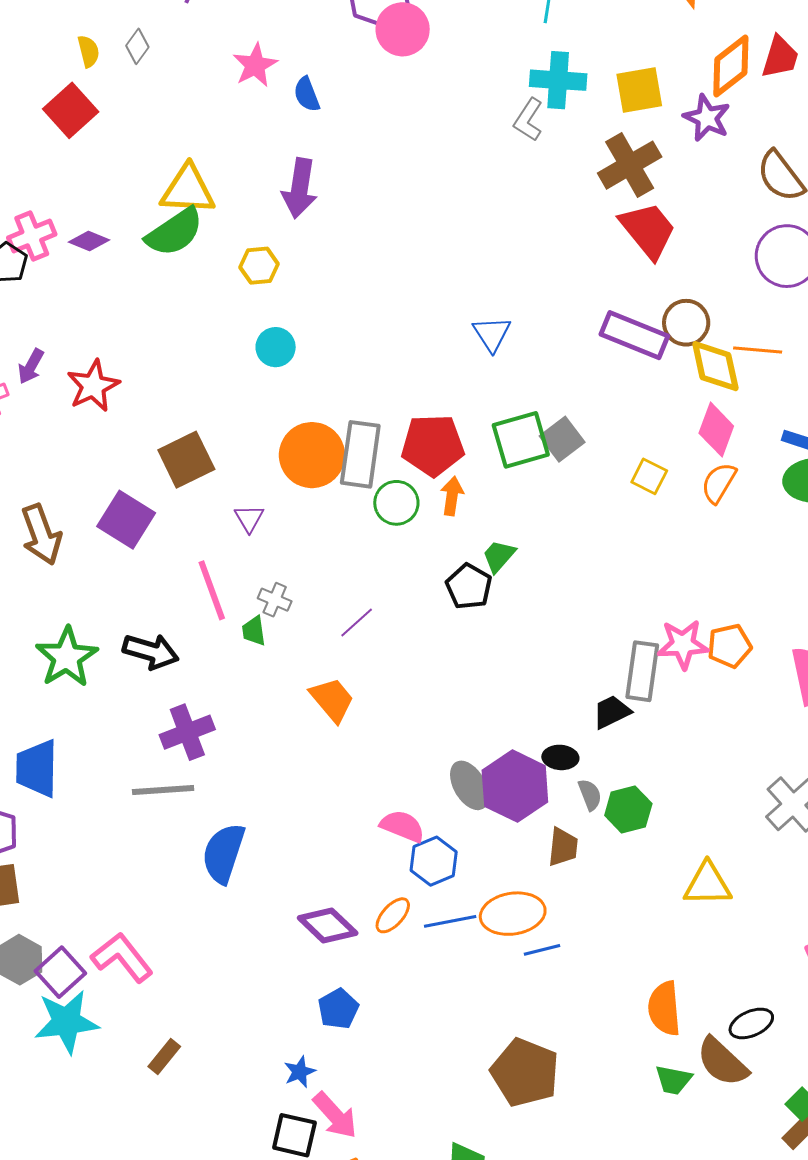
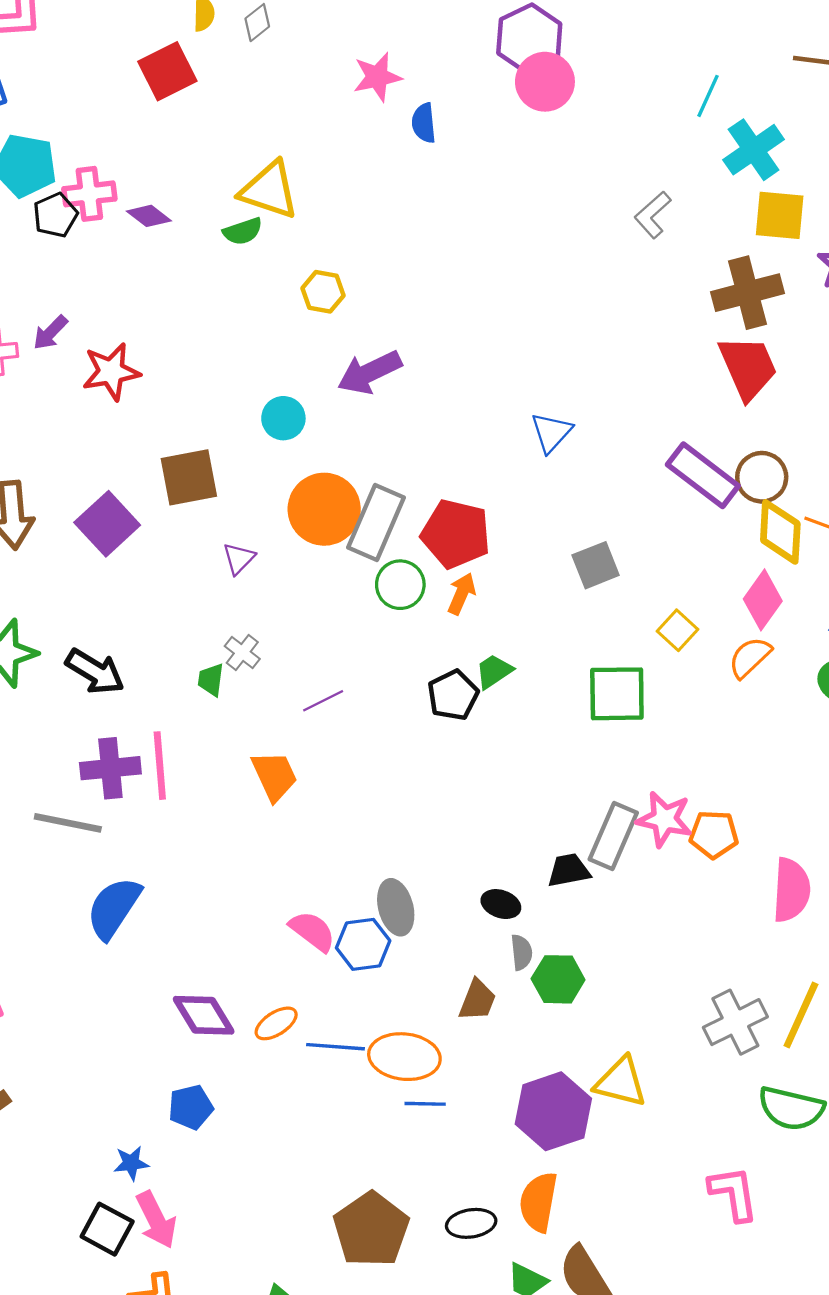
cyan cross: (558, 80) -> (754, 150), moved, turned 36
purple arrow: (300, 188) -> (370, 372), moved, turned 40
green semicircle: (175, 232) -> (243, 231), size x0.6
cyan circle: (276, 347) -> (283, 418), moved
green square: (521, 440) -> (617, 694), moved
pink line: (212, 590) -> (160, 766), moved
purple hexagon: (515, 786) -> (553, 1111), moved
blue hexagon: (434, 861) -> (363, 944), moved
black ellipse: (751, 1023) -> (471, 1223), moved

